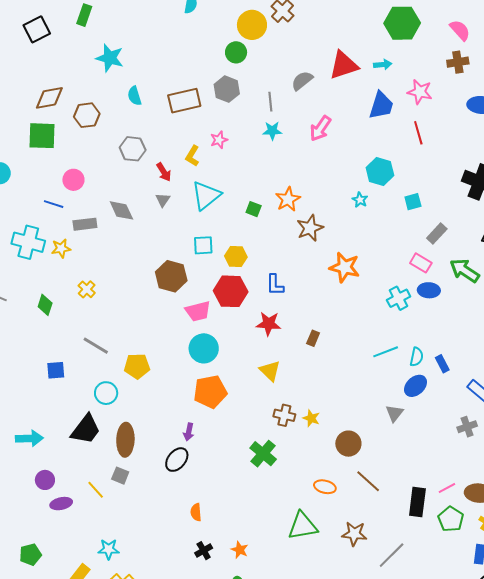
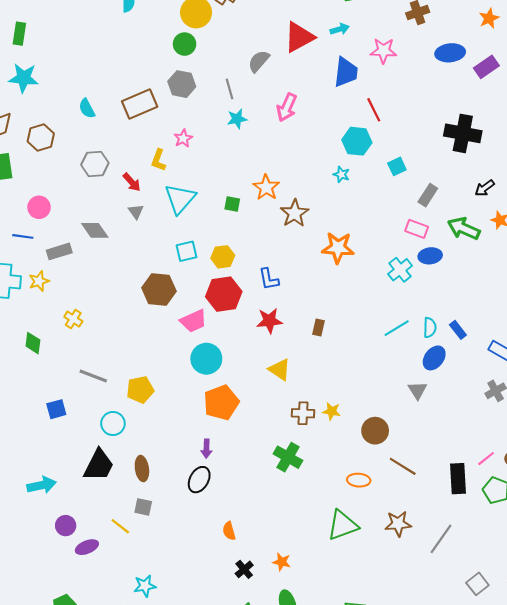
cyan star: (110, 58) -> (24, 78), moved
red line: (418, 133) -> (374, 110), moved
brown ellipse: (125, 440) -> (142, 469), size x0.7

